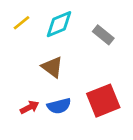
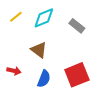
blue semicircle: (59, 106) -> (44, 79), turned -54
red arrow: (29, 107) -> (14, 71), moved, turned 40

